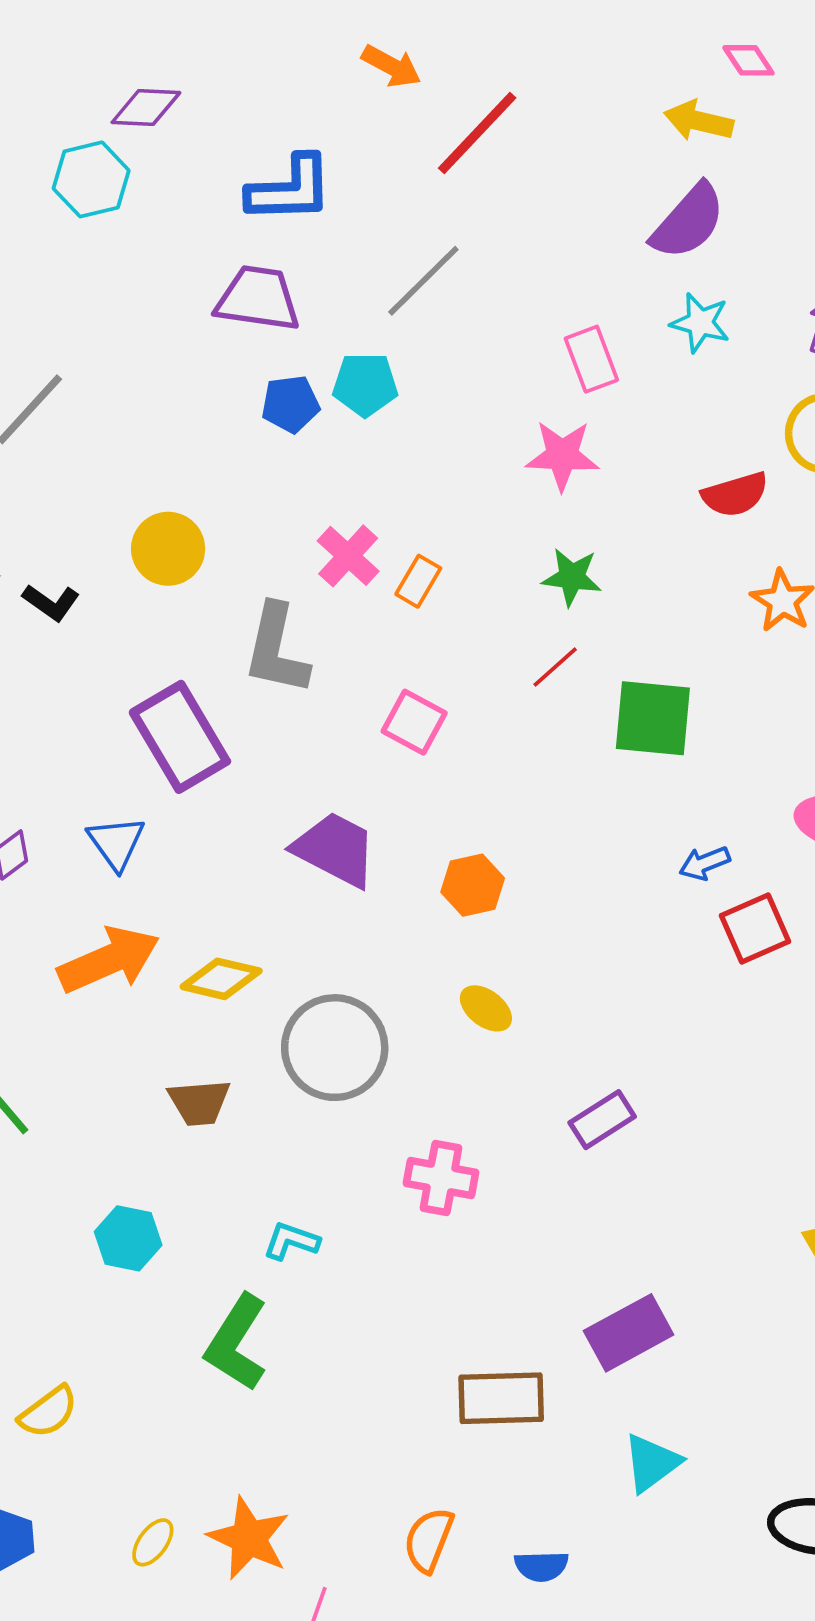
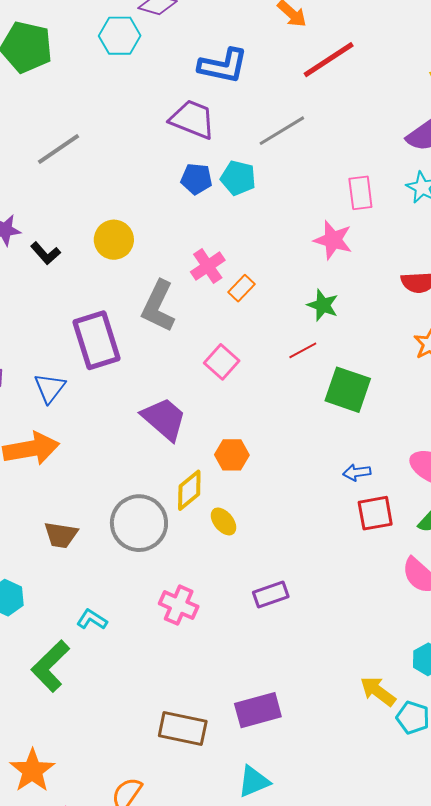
yellow diamond: (221, 979) -> (189, 490), moved, turned -66

